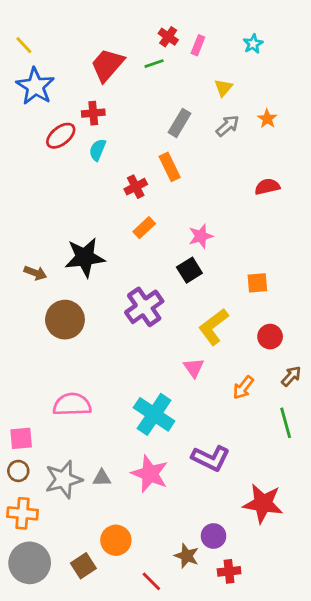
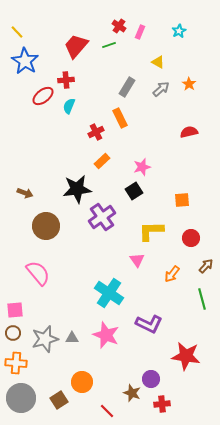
yellow triangle: (223, 88) -> (158, 62), turned -40
black star: (85, 257) -> (77, 189), moved
yellow L-shape: (213, 327) -> (151, 231), turned 36
pink semicircle: (72, 404) -> (38, 273), moved, turned 52

